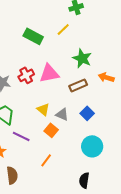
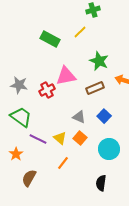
red cross: (26, 75) -> (47, 90), moved
yellow triangle: (43, 109) -> (60, 138), moved
orange square: (51, 130) -> (80, 138), moved
brown semicircle: (12, 175) -> (29, 178), turned -144

